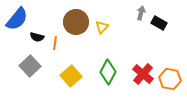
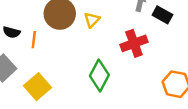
red cross: (143, 74) -> (134, 43), moved, turned 30
yellow square: (71, 76) -> (38, 87), moved

